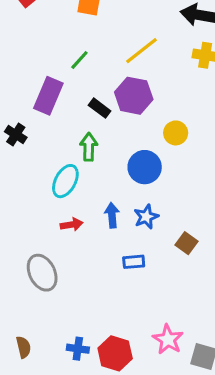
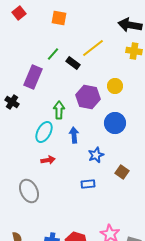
purple hexagon: (134, 96) -> (88, 97), moved
black rectangle: (100, 108) -> (73, 63), moved
yellow circle: (176, 133) -> (115, 86), moved
blue circle: (145, 167) -> (115, 123), moved
blue arrow: (112, 215) -> (74, 135), moved

